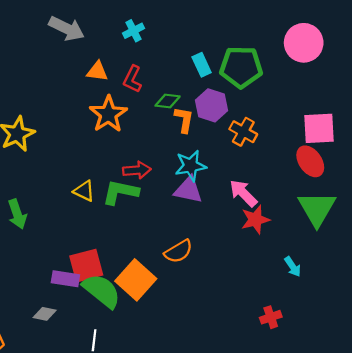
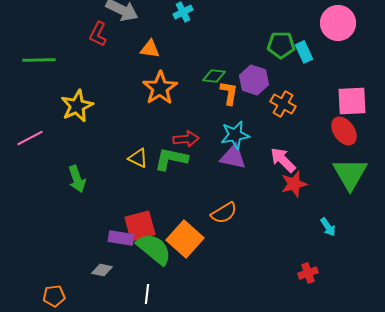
cyan rectangle: (202, 65) -> (304, 52), moved
green pentagon: (241, 67) -> (281, 45), size x0.7
red L-shape: (132, 79) -> (98, 34), moved

